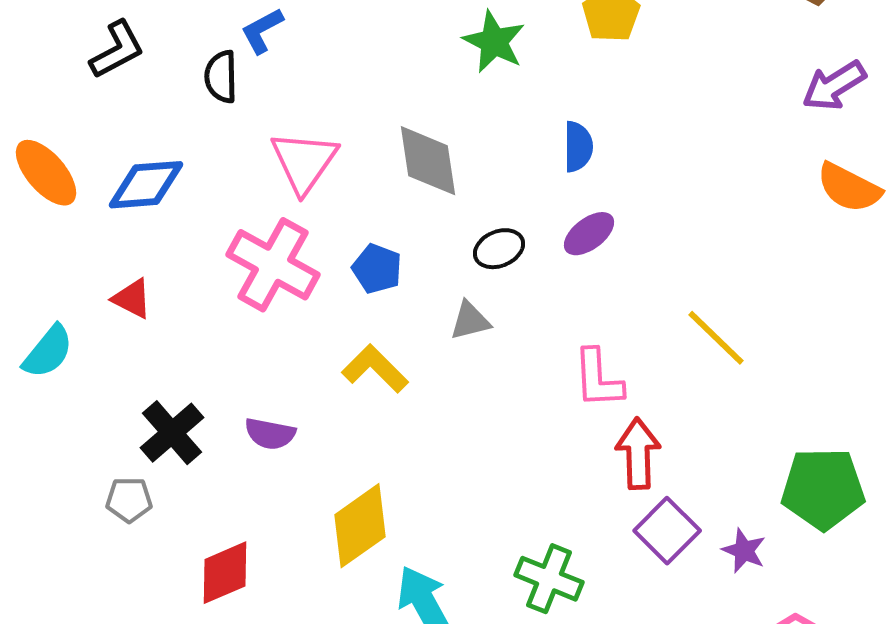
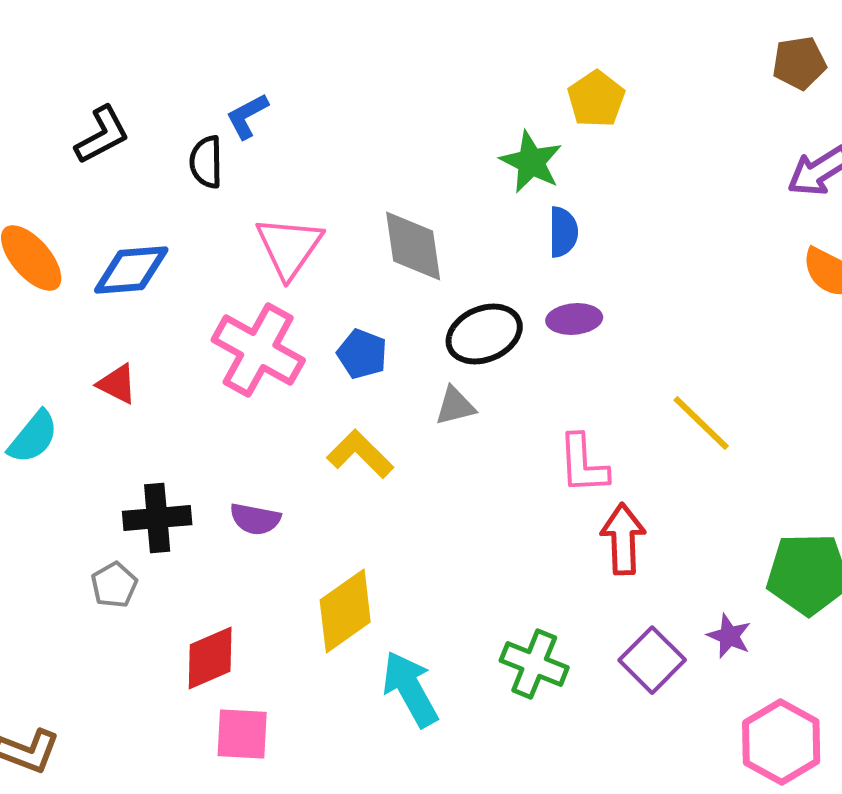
green star: (494, 42) -> (531, 162), moved
purple ellipse: (589, 234) -> (574, 319), turned 32
black ellipse: (499, 249) -> (484, 334), size x1.5
black cross: (172, 433) -> (157, 518), turned 36
gray pentagon: (129, 500) -> (114, 585), turned -30
purple square: (667, 531) -> (652, 660), moved

